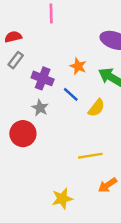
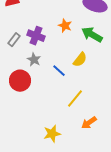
gray rectangle: (16, 60) -> (14, 40), moved
blue line: (71, 94) -> (59, 71), moved
yellow line: (90, 156) -> (75, 99), turned -42

